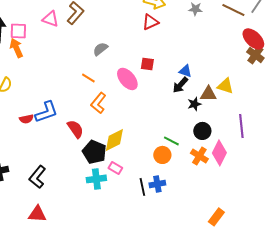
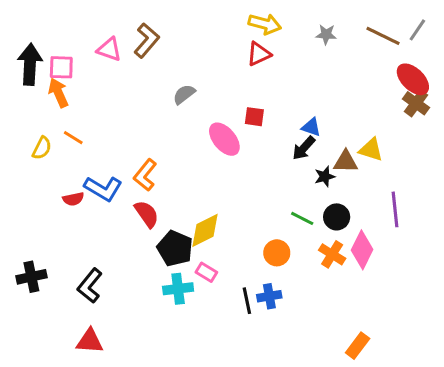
orange line: (88, 78) -> (73, 138), moved
orange L-shape: (98, 103) -> (145, 175), moved
blue L-shape: (46, 112) -> (103, 189), turned 50
green line: (171, 141) -> (302, 218), moved

